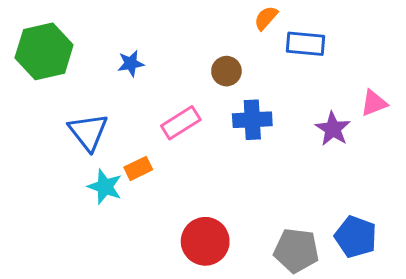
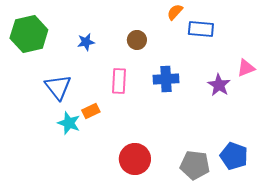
brown circle: (226, 71) -> (137, 40), moved
pink rectangle: (181, 123) -> (119, 81), turned -55

